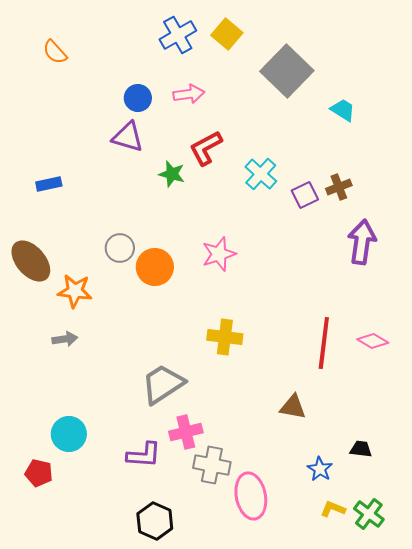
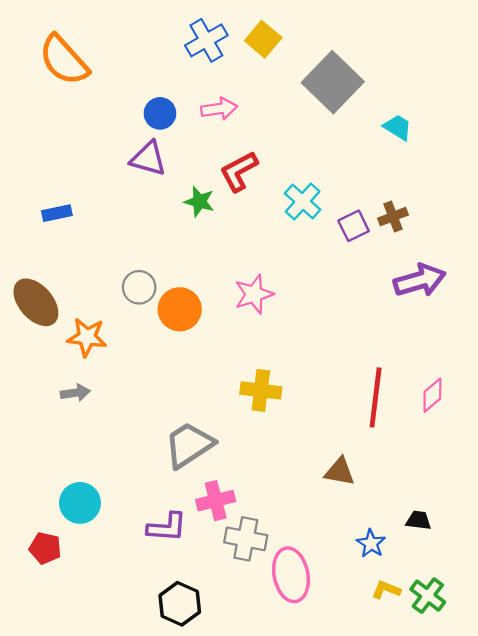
orange semicircle: (55, 52) -> (64, 60), size x1.8
purple arrow: (362, 242) -> (420, 280), turned 66
pink diamond: (373, 341) -> (432, 395), turned -72

